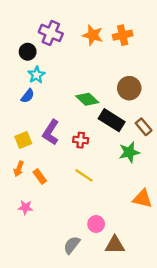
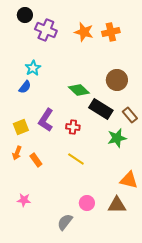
black circle: (28, 52) -> (25, 15), moved
pink star: (25, 207) -> (24, 200), moved
brown triangle: (115, 245) -> (117, 205), moved

